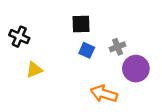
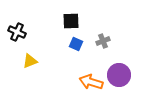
purple circle: (136, 69) -> (119, 75), moved

